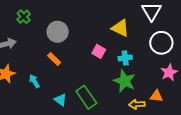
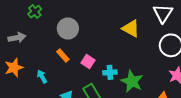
pink square: (99, 51) -> (88, 61), moved
cyan cross: (125, 58) -> (110, 72), moved

